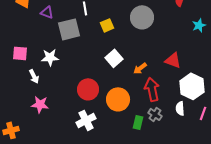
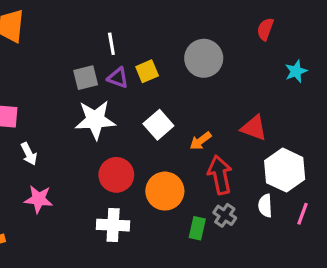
purple triangle: (47, 12) -> (118, 78), moved
gray square: (69, 29) -> (86, 78), size x0.7
white star: (50, 57) -> (95, 120), moved, size x1.4
white cross: (86, 120) -> (113, 225), turned 30

